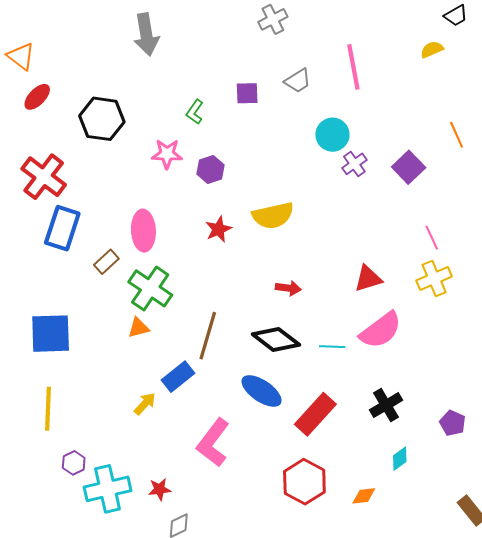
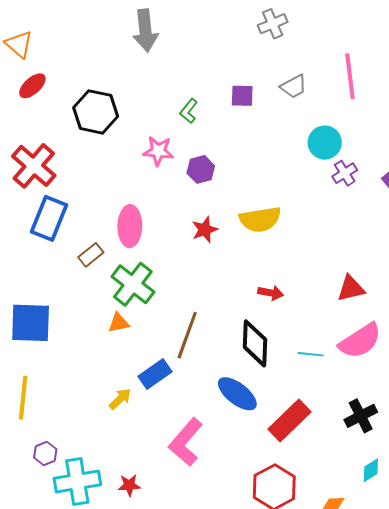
black diamond: (276, 339) -> (255, 343), turned 51

